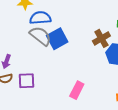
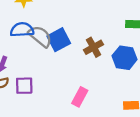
blue semicircle: (40, 18) -> (22, 30), moved
brown cross: (101, 38) -> (94, 47), moved

